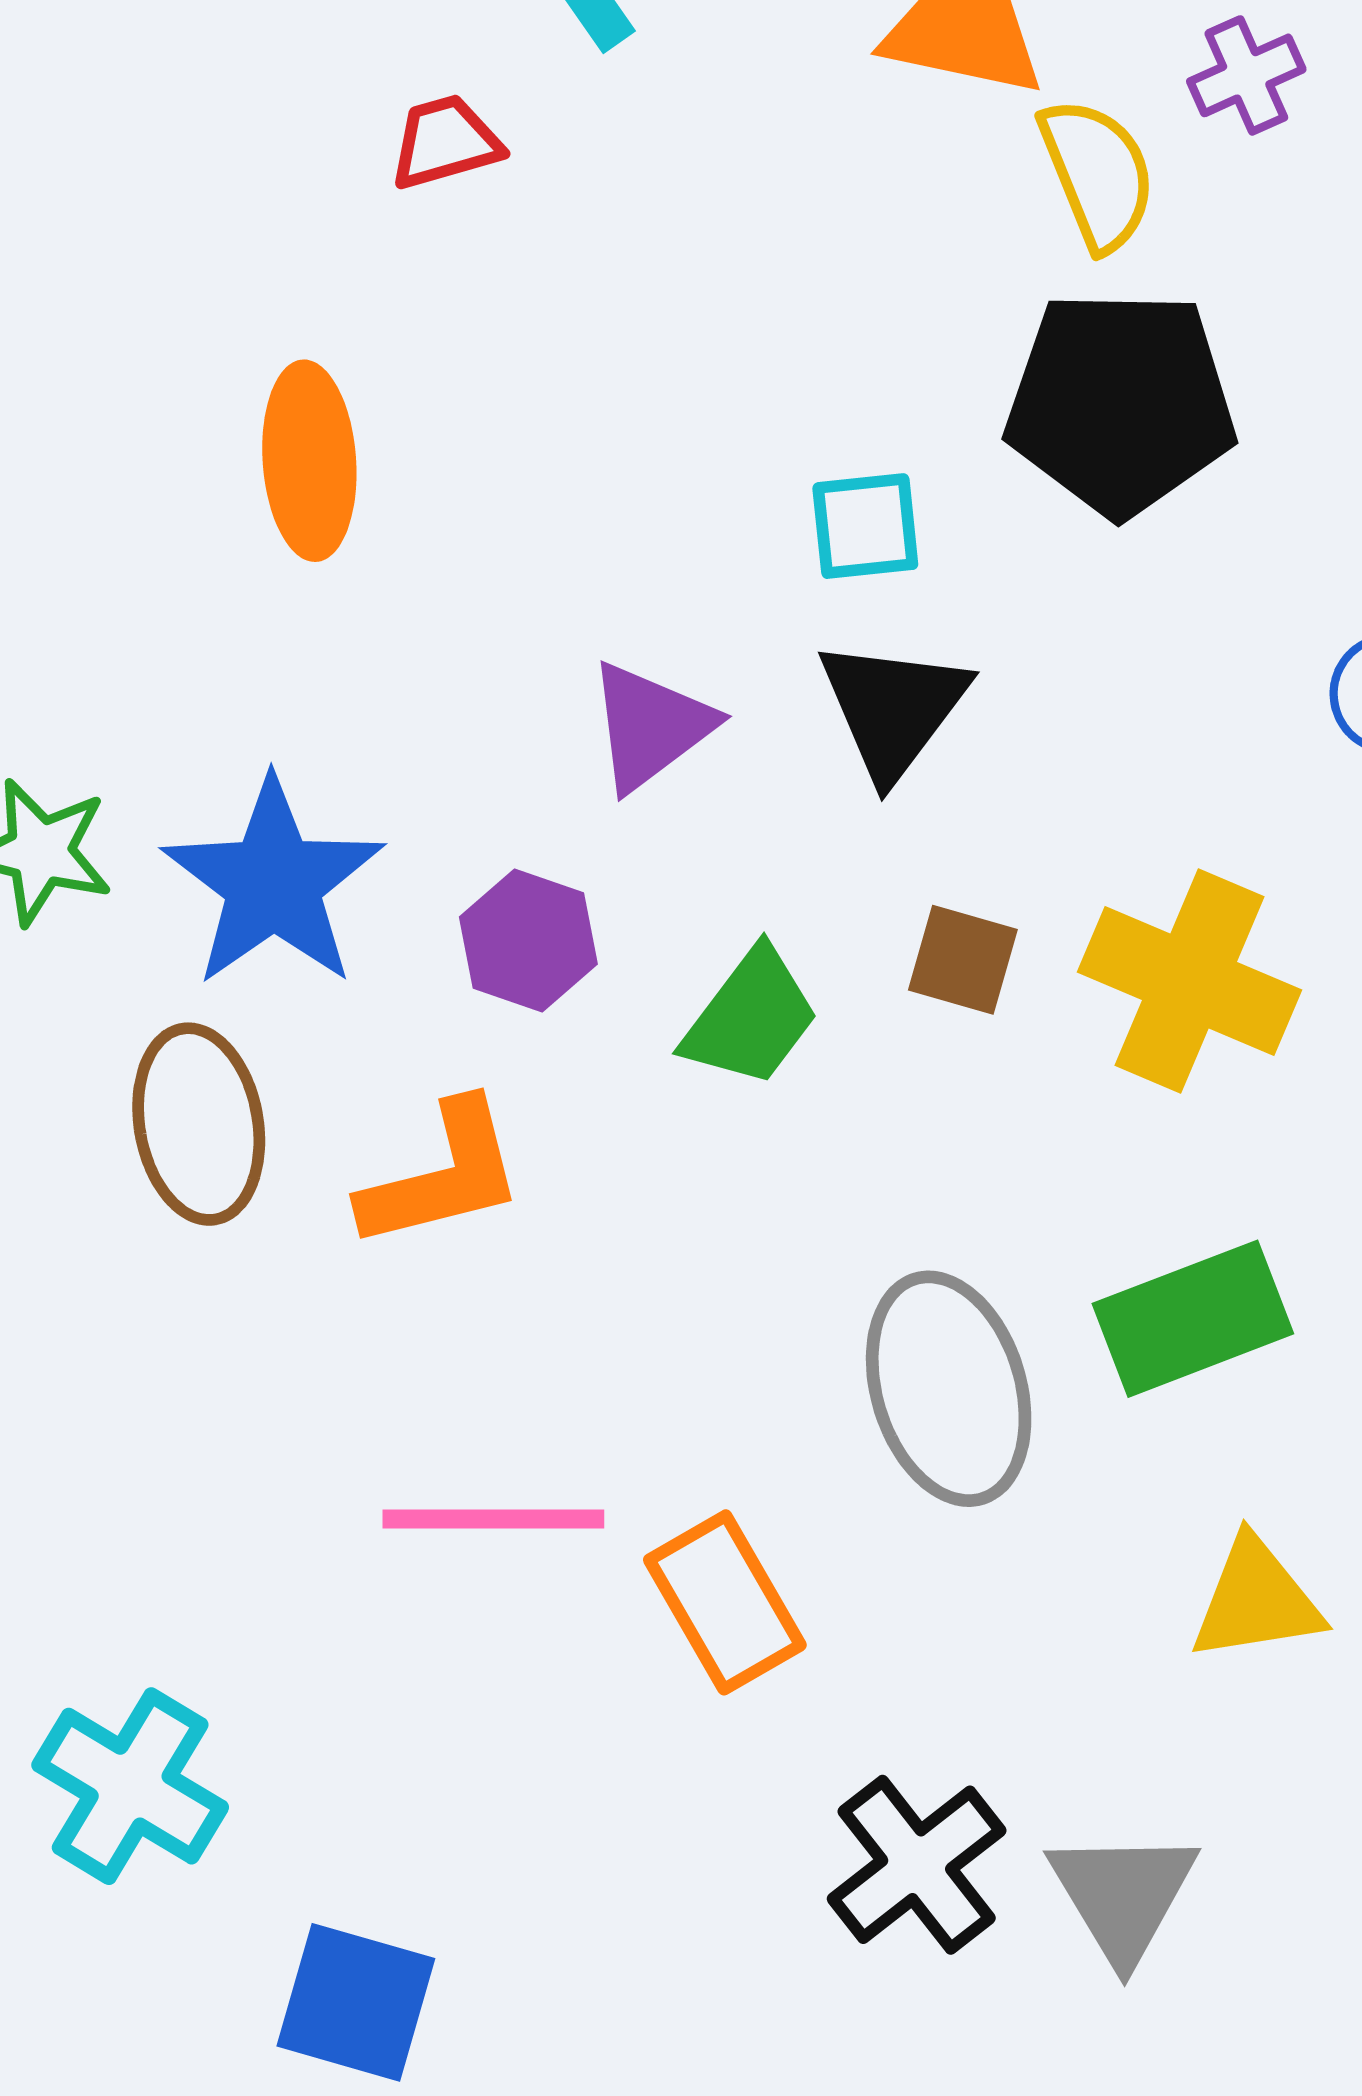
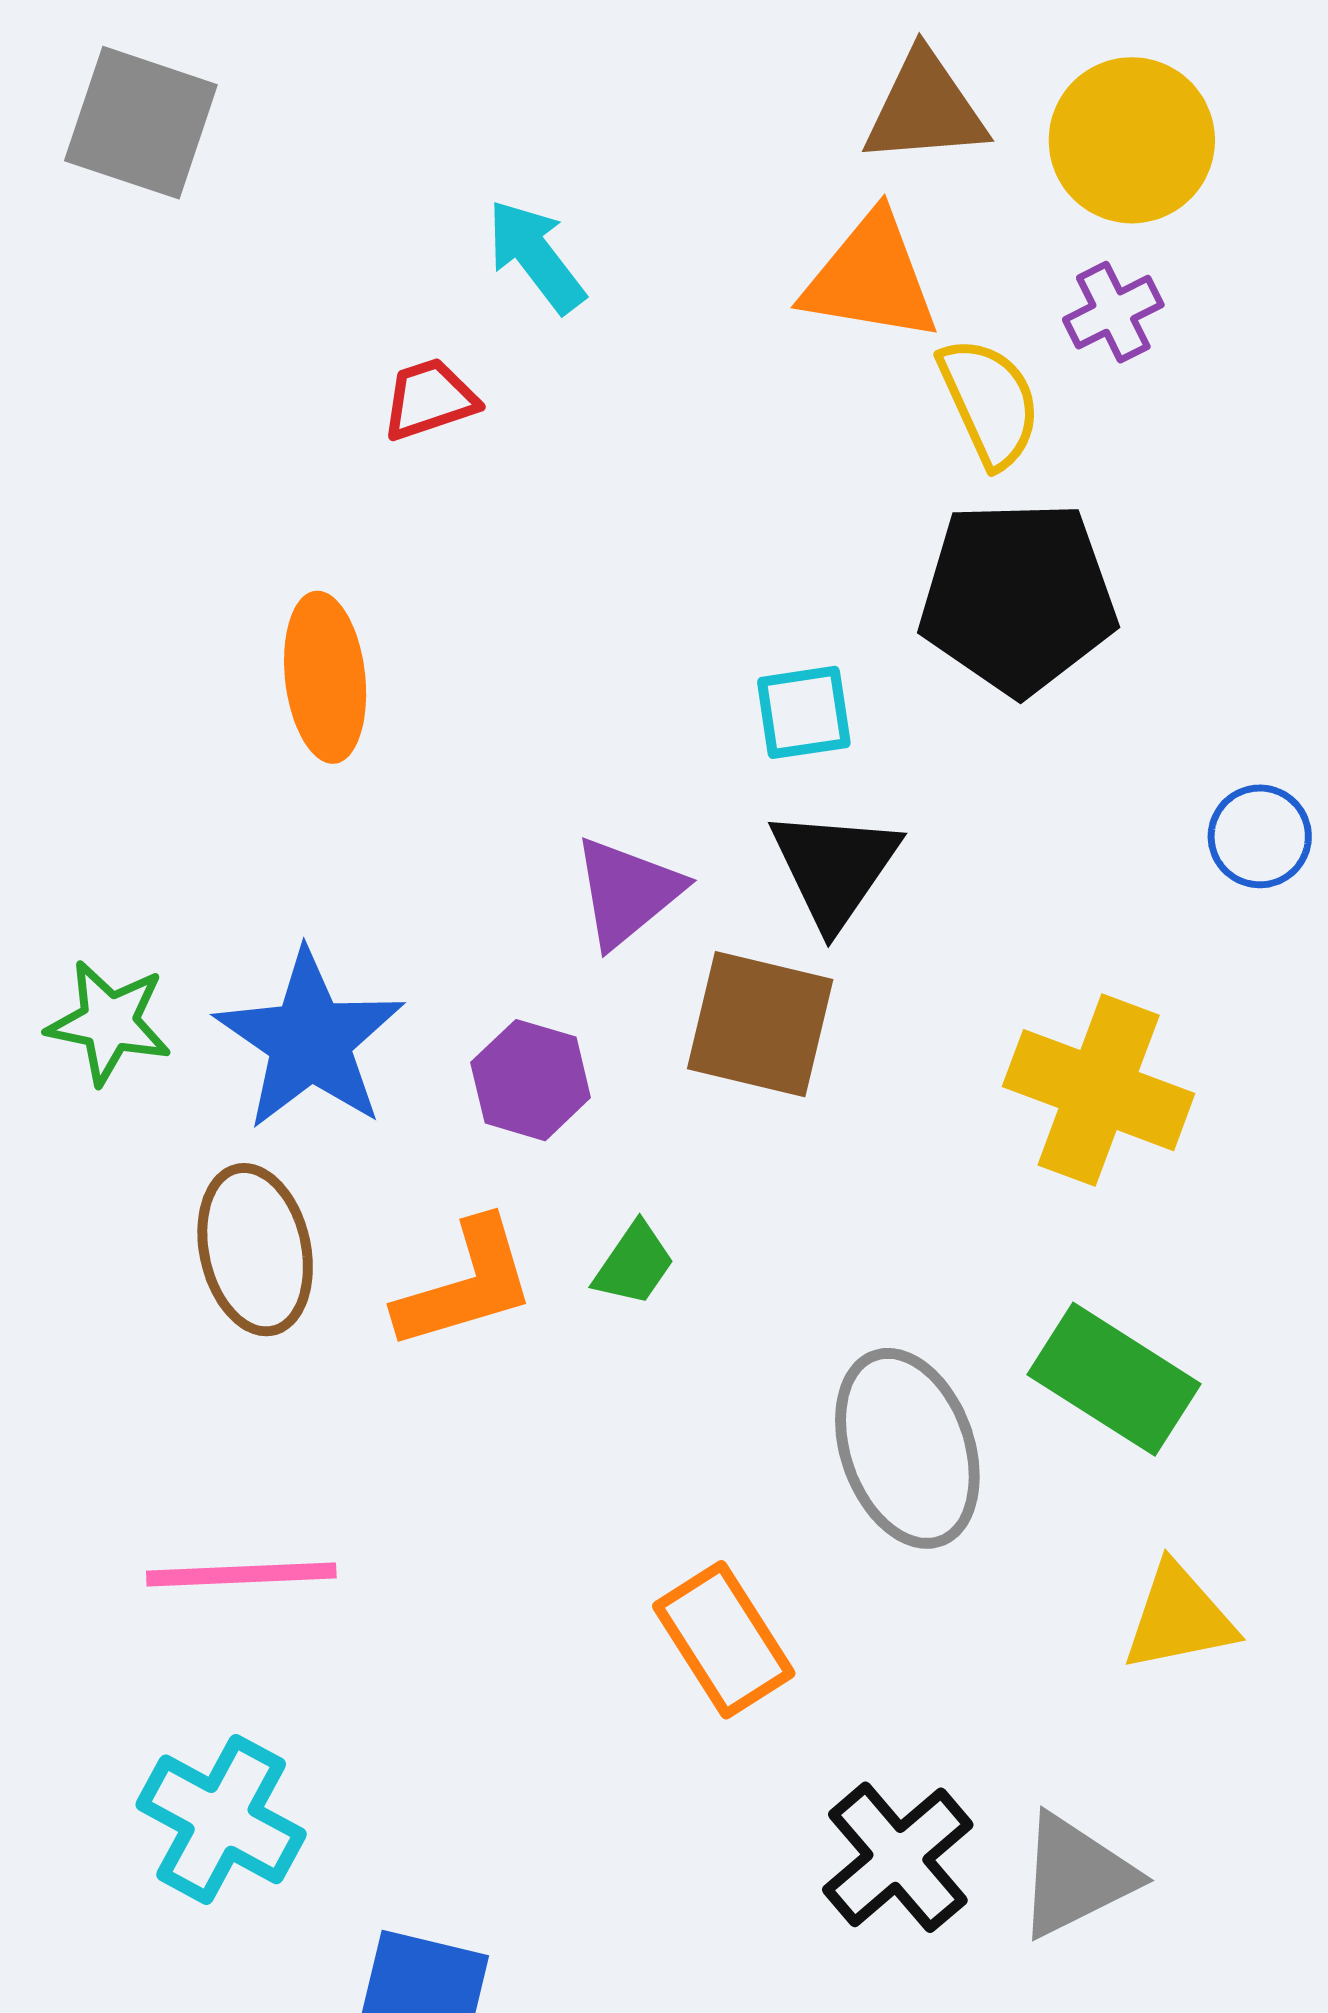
brown square: (963, 960) -> (760, 1024), moved, size x1.6
green trapezoid: (751, 1018) -> (634, 1264), moved, size x0.7
green rectangle: (1193, 1319) -> (1114, 1379), turned 56
pink line: (493, 1519) -> (241, 1575), moved
gray triangle: (1123, 1895) -> (1076, 1876), turned 37

